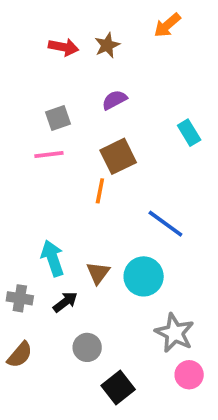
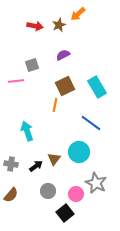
orange arrow: (167, 25) -> (78, 14), moved
cyan rectangle: (189, 133) -> (97, 87), moved, size x1.5
pink line: (49, 154) -> (16, 81), moved
cyan arrow: (53, 258) -> (27, 131), moved
brown triangle: (98, 273) -> (54, 159), moved
pink circle: (189, 375) -> (76, 194), moved

